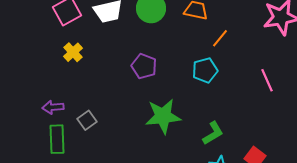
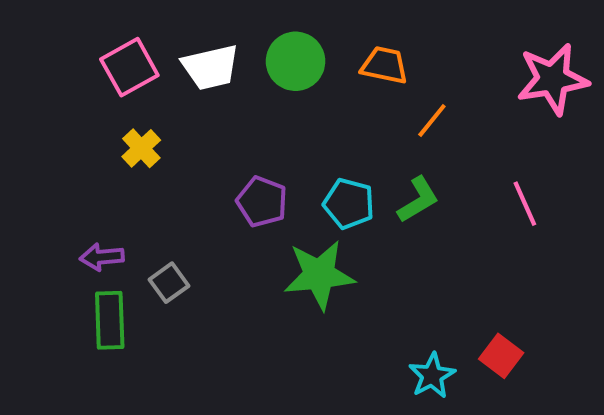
purple pentagon: (144, 66) -> (262, 202), moved
cyan pentagon: (205, 70) -> (349, 204), moved, turned 30
green L-shape: (213, 133) -> (418, 200), moved

